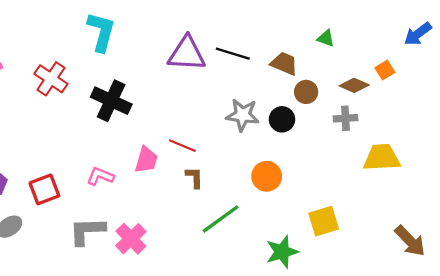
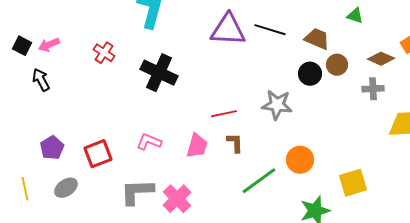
red cross: (51, 79) -> (104, 53), size x0.7
gray star: (243, 115) -> (277, 105), moved
black circle: (282, 119) -> (310, 74), moved
red line: (182, 146) -> (224, 114), turned -35
pink trapezoid: (146, 160) -> (197, 146), moved
orange circle: (267, 176) -> (300, 160), moved

